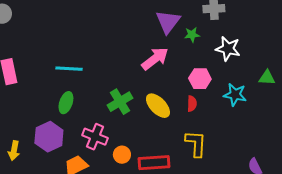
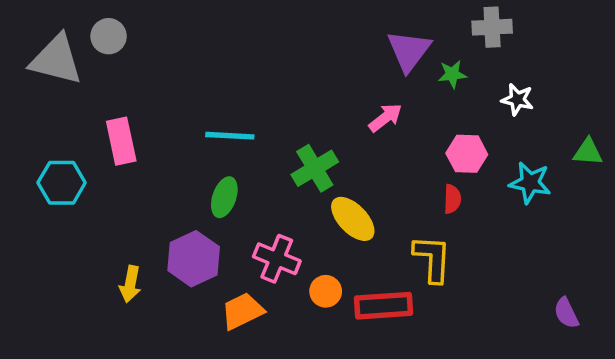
white star: (228, 49) -> (517, 100), size x0.7
pink arrow: (155, 59) -> (385, 118), size x0.7
green cross: (120, 102) -> (315, 168), moved
yellow ellipse: (158, 106) -> (353, 219), moved
yellow L-shape: (196, 144) -> (432, 259), moved

